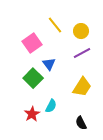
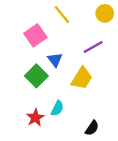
yellow circle: (81, 31) -> (105, 13), moved
yellow trapezoid: (82, 87) -> (82, 78), moved
black semicircle: (81, 123) -> (92, 128), turned -120

